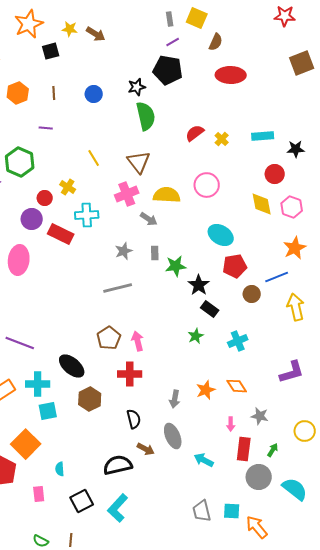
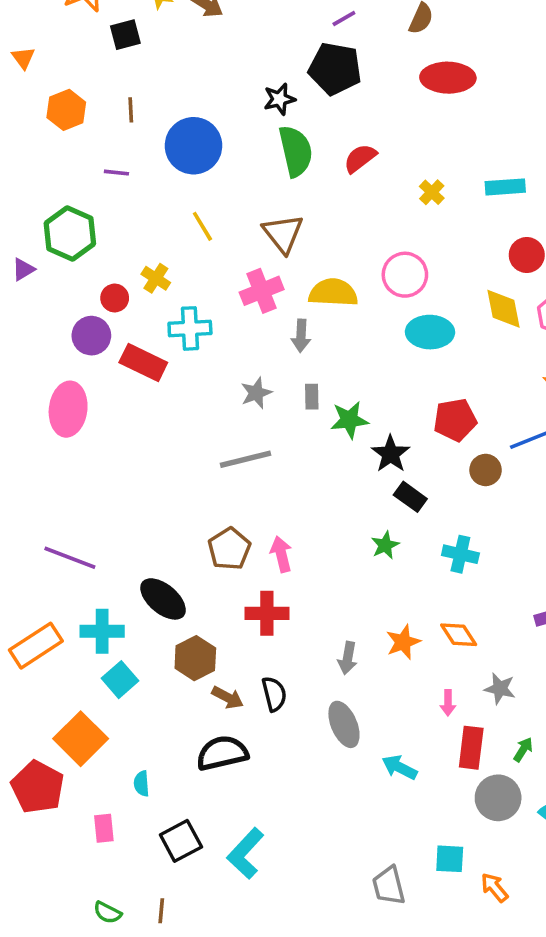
blue circle: (94, 94) -> (193, 146), moved, size x1.8
red semicircle: (195, 133) -> (360, 158), moved
gray arrow: (149, 219) -> (301, 336), turned 60
cyan ellipse: (221, 235) -> (430, 332), moved, turned -30
cyan cross: (238, 341) -> (460, 554), turned 36
cyan square: (48, 411) -> (120, 680), turned -30
brown arrow: (146, 449) -> (228, 698), moved
black semicircle: (118, 465) -> (222, 753), moved
gray trapezoid: (202, 511) -> (389, 886), moved
orange arrow: (257, 527) -> (494, 887), size x0.7

